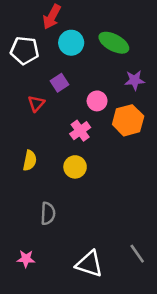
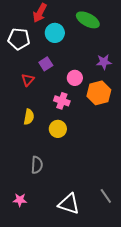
green ellipse: (114, 43) -> (88, 20), moved
pink cross: (80, 131) -> (62, 101), turned -35
yellow semicircle: (30, 160) -> (29, 117), moved

